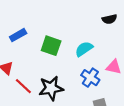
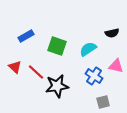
black semicircle: (109, 19) -> (112, 33), moved
red line: (23, 86) -> (36, 72), moved

